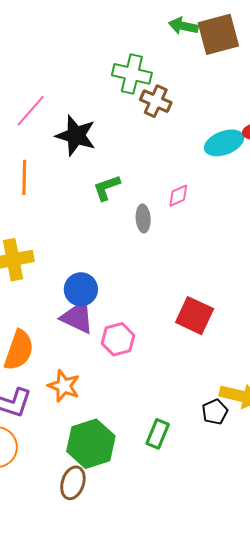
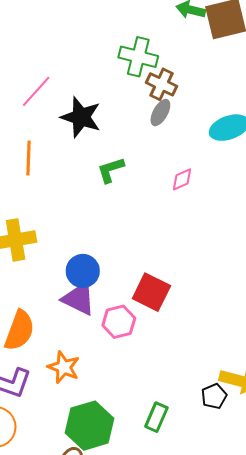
gray ellipse: (143, 218) -> (160, 113), moved, turned 32
red square: (195, 316) -> (151, 292), moved

